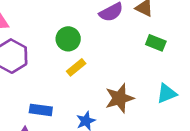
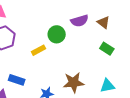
green circle: (68, 39) -> (57, 34), moved
yellow rectangle: (76, 67) -> (39, 50), moved

